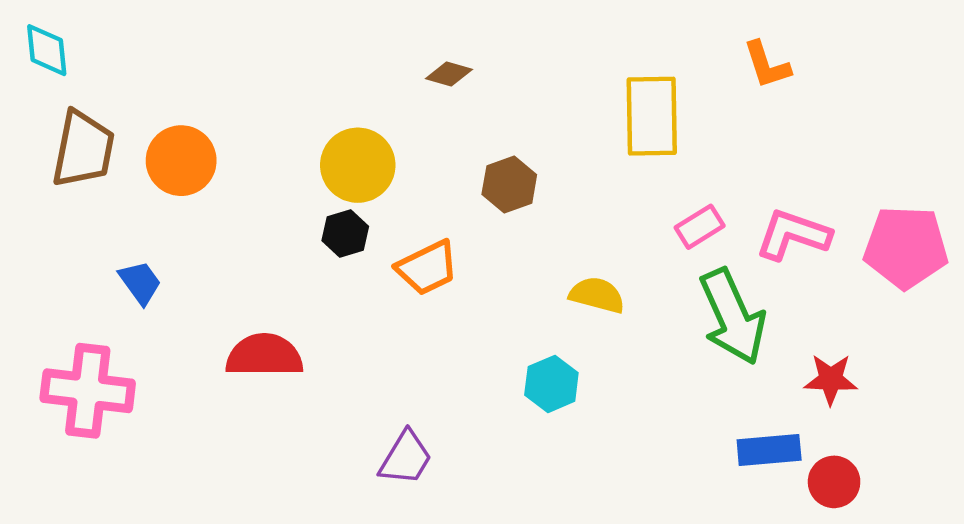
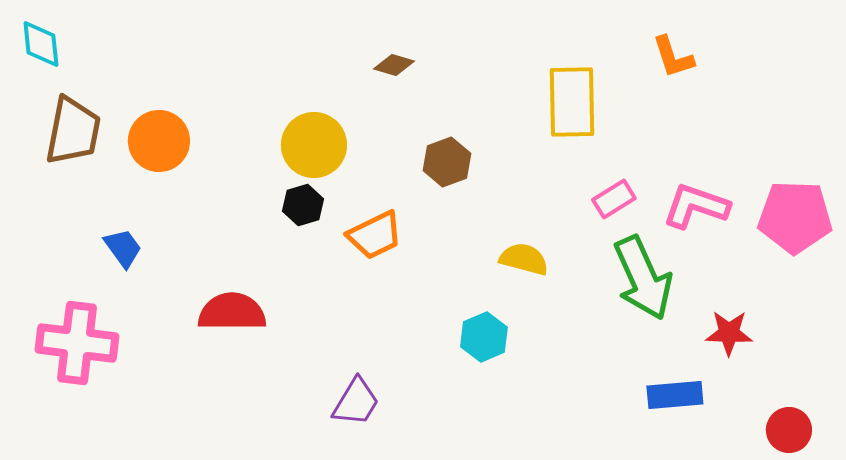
red circle: (834, 482) -> (789, 430), moved

